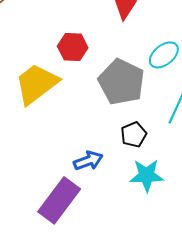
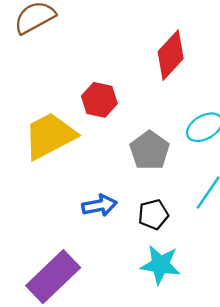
gray pentagon: (121, 82) -> (150, 150), size x0.7
blue arrow: (88, 161) -> (100, 205), moved

